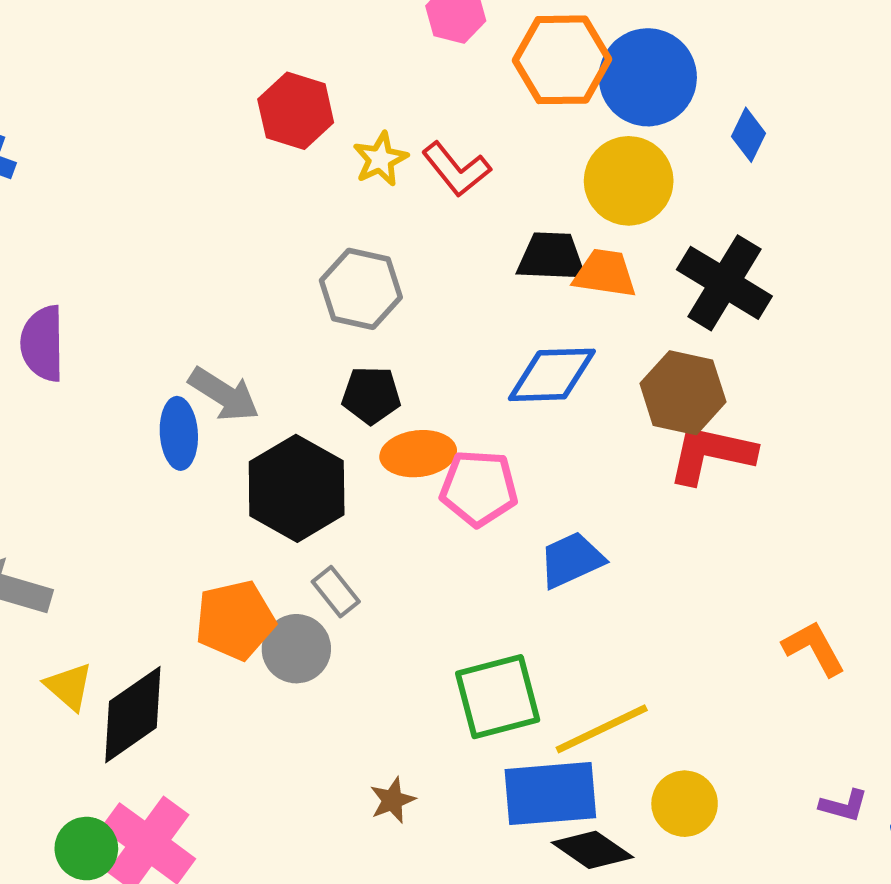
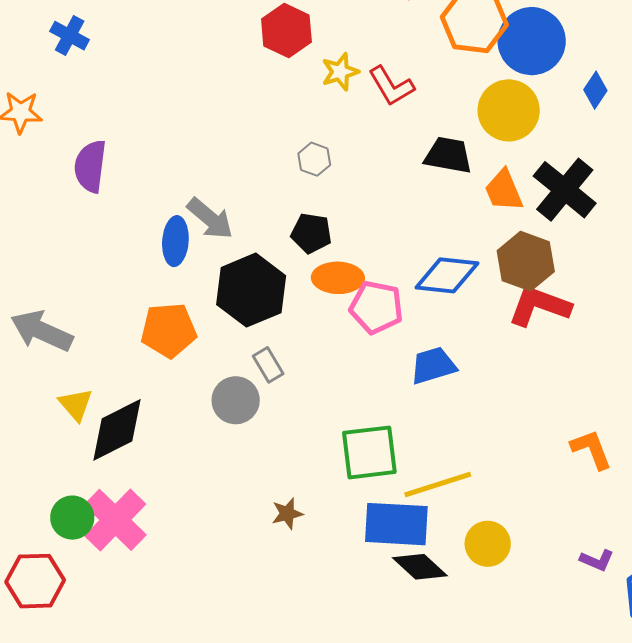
orange trapezoid: (605, 273) -> (504, 190), moved, turned -129
gray hexagon: (361, 289) -> (314, 159), size x0.6
blue diamond: (552, 375) -> (447, 275), moved
orange pentagon: (235, 620) -> (169, 330), moved

